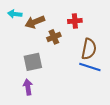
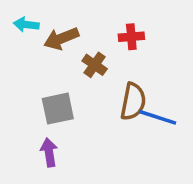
brown cross: (54, 37) -> (95, 65), turned -32
brown semicircle: (89, 49) -> (133, 102), moved

